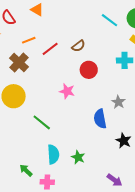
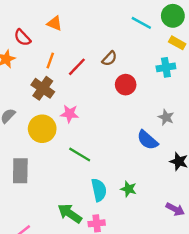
orange line: (29, 40) -> (50, 60), turned -40
pink star: (67, 91) -> (70, 114), moved
blue semicircle: (100, 119) -> (148, 140), turned -30
green arrow: (26, 170) -> (70, 213), size x1.5

